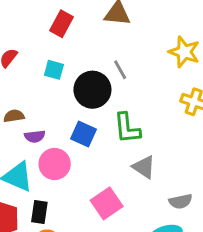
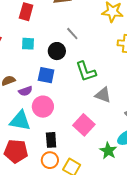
black circle: (92, 90) -> (57, 51), size x0.7
blue square: (84, 134) -> (46, 75), moved
black rectangle: (39, 212) -> (51, 140), moved

